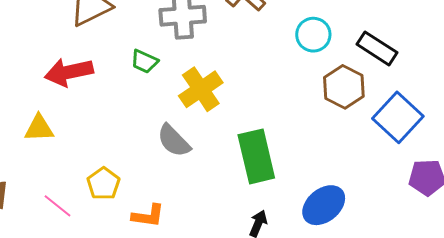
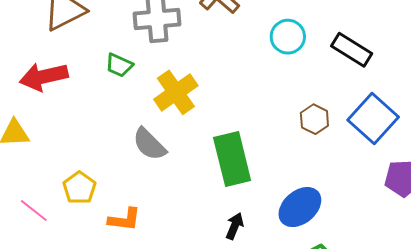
brown hexagon: (344, 87) -> (314, 119), moved, size x0.7

